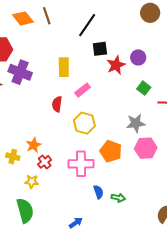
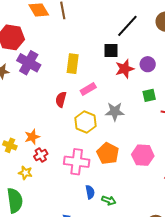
black line: (87, 25) -> (127, 26), moved
green square: (144, 88) -> (149, 95), turned 32
gray star: (136, 123) -> (115, 112), moved

